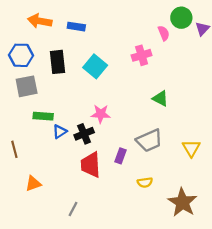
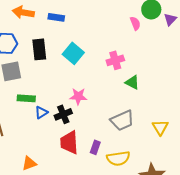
pink cross: (142, 55) -> (115, 60), moved
purple rectangle: (121, 156) -> (95, 147), moved
yellow semicircle: (145, 182) -> (118, 158), size x1.6
orange triangle: (33, 184) -> (29, 163), moved

